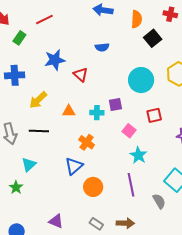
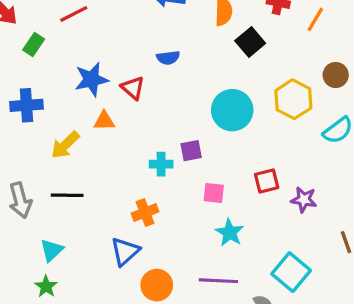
red triangle: (81, 74) -> (133, 88), moved
orange triangle: (69, 111) -> (104, 121), moved
red square: (154, 115) -> (267, 181), moved
pink square: (129, 131) -> (214, 193), turned -32
orange cross: (87, 142) -> (145, 213), turned 35
purple line: (131, 185) -> (218, 281), turned -75
green star: (16, 187) -> (46, 286), moved

